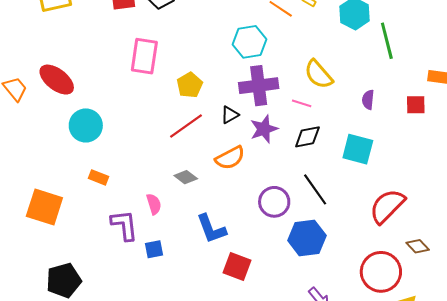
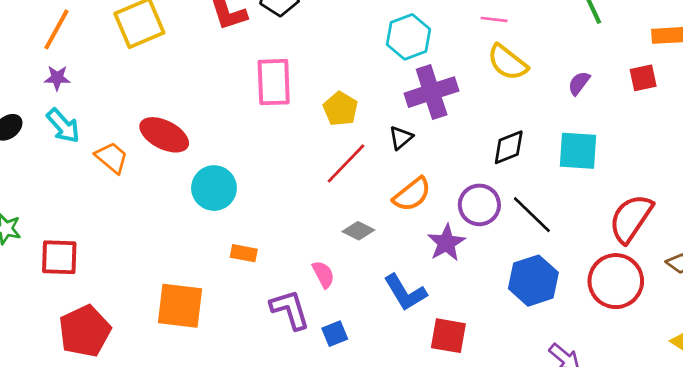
purple semicircle: (368, 100) -> (579, 83), turned 42
pink line: (302, 103) -> (494, 19), moved
purple star: (264, 129) -> (446, 243), moved
purple circle: (274, 202) -> (479, 205), moved
red circle: (381, 272) -> (616, 281), moved

